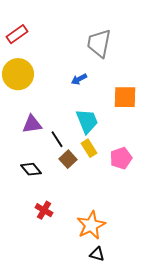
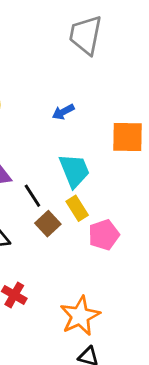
gray trapezoid: (99, 43) -> (86, 35), moved
pink pentagon: (121, 158) -> (104, 235), moved

